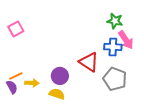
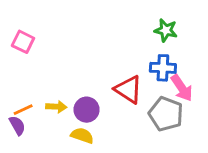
pink square: (16, 29) -> (23, 42), turned -35
pink arrow: (126, 40) -> (182, 88), moved
yellow arrow: (32, 83) -> (56, 107), moved

